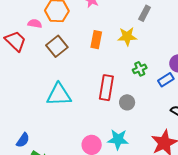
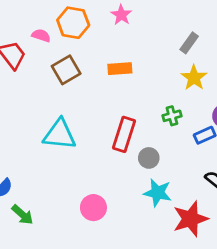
yellow star: (127, 37) -> (194, 78), moved, turned 30
orange rectangle: (96, 40) -> (120, 69), turned 66
cyan star: (118, 139) -> (158, 193), moved

